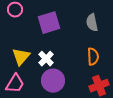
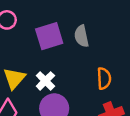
gray semicircle: (92, 23) -> (82, 36), moved

